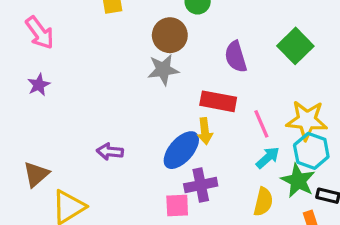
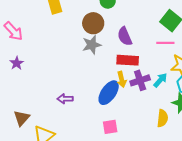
purple semicircle: (236, 57) -> (125, 36), moved
pink line: (261, 124) -> (165, 43), moved, turned -60
cyan arrow: (268, 158) -> (160, 80), moved
purple cross: (201, 185) -> (140, 80), moved

